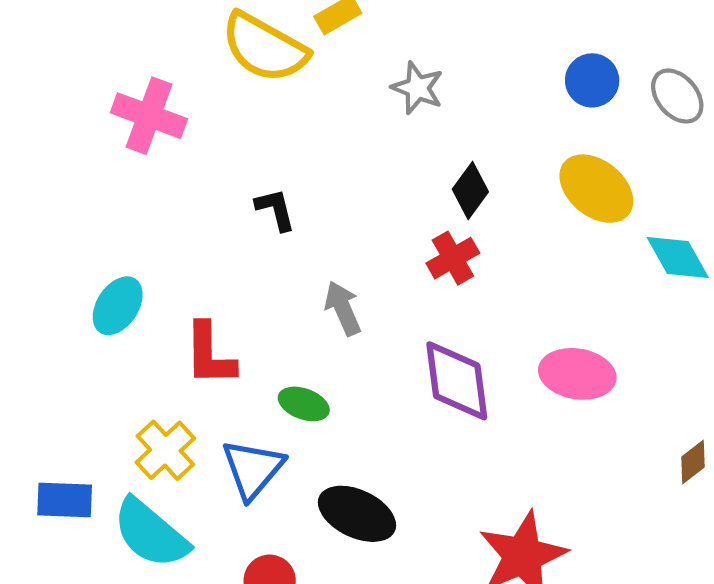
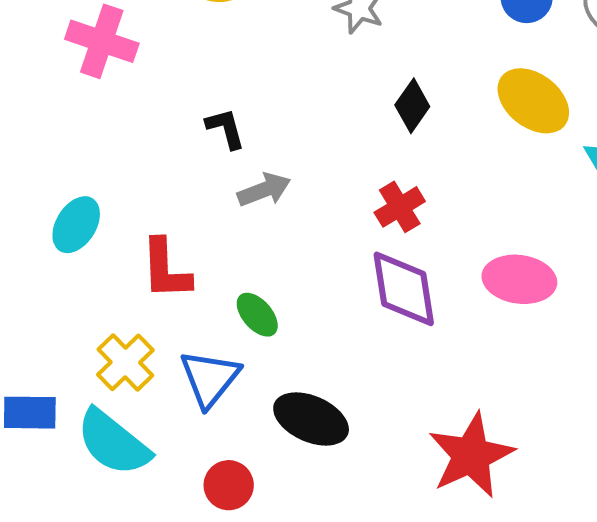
red cross: (453, 258) -> (400, 207), moved
gray arrow: (343, 308) -> (264, 190), moved, turned 94
green ellipse: (304, 404) -> (257, 315), turned 30

